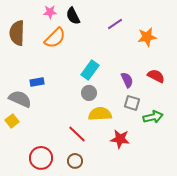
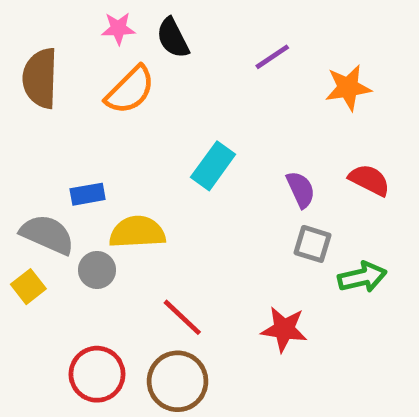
gray circle: (89, 93) -> (97, 270), moved
yellow semicircle: (100, 114) -> (137, 232), moved
brown circle: (75, 161) -> (178, 381), size x1.6

